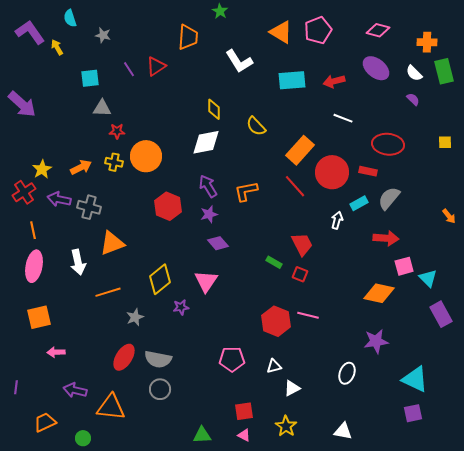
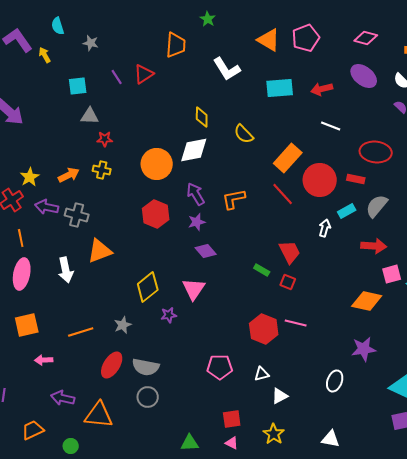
orange circle: (146, 156) -> (157, 164), moved
orange line: (108, 292) -> (81, 332), moved

